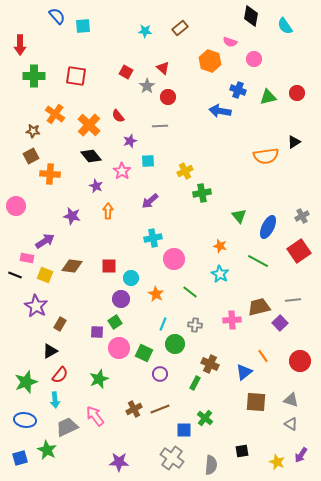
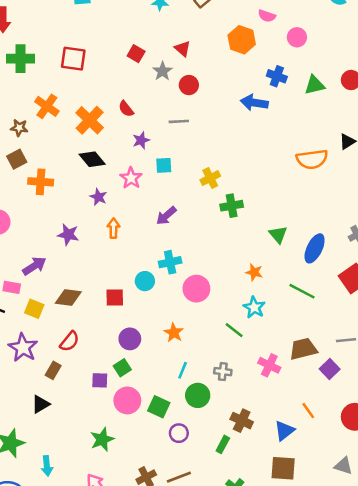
cyan circle: (131, 278) -> (145, 281), moved
green line: (190, 292) -> (234, 330), moved
pink cross: (232, 320) -> (269, 365), turned 30
red semicircle: (60, 375) -> (69, 341), moved
brown square: (256, 402) -> (283, 468), moved

